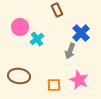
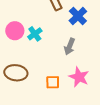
pink circle: (20, 27) -> (15, 31), moved
blue cross: (81, 33) -> (78, 16), moved

